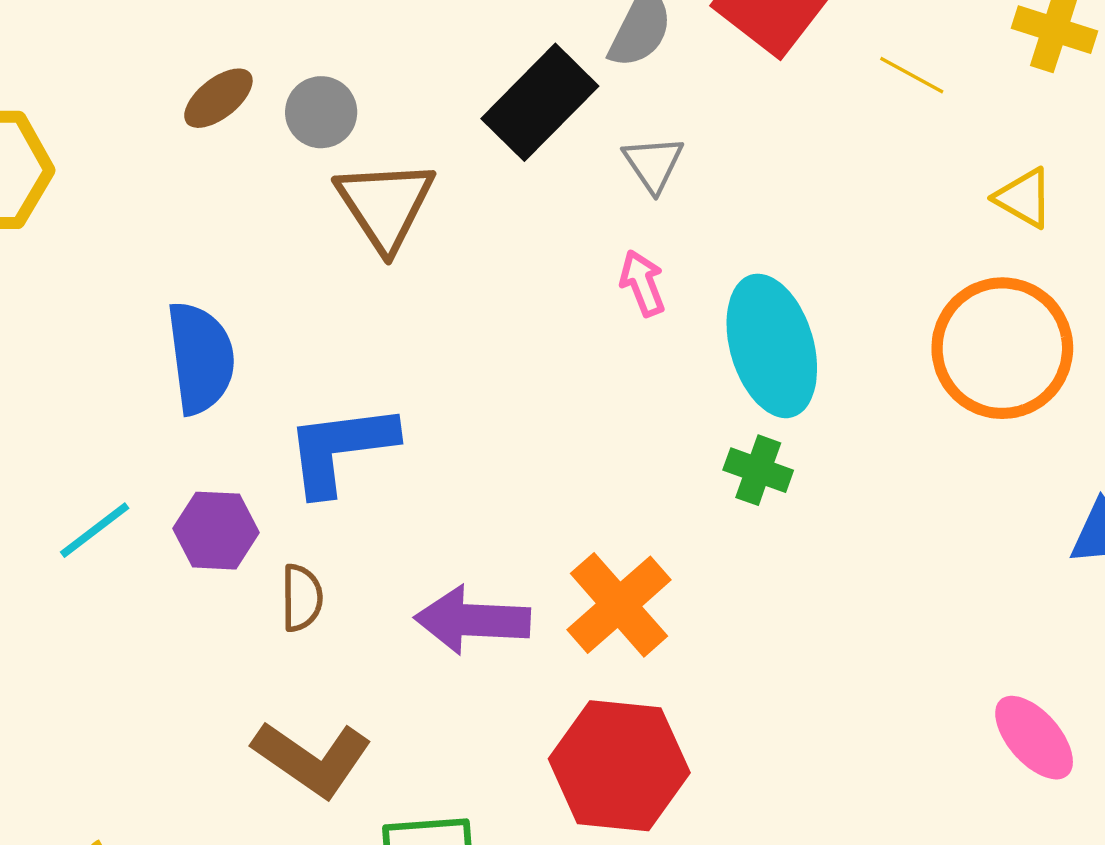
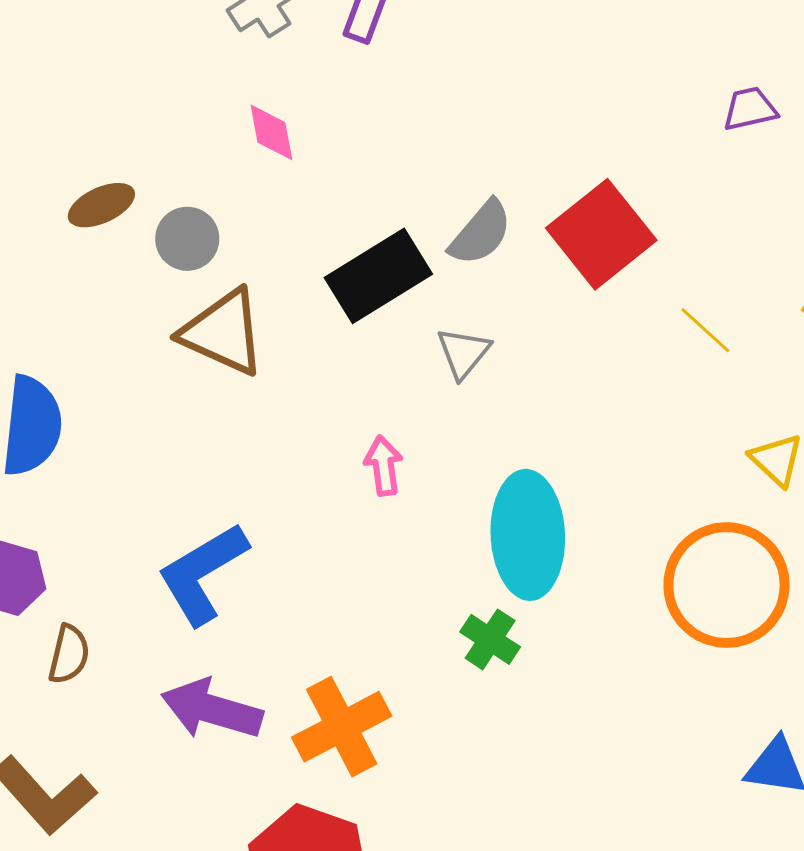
brown triangle: (385, 205) -> (223, 332), turned -46
pink arrow: (642, 283) -> (384, 466), moved
blue L-shape: (340, 449) -> (203, 573), moved, turned -37

